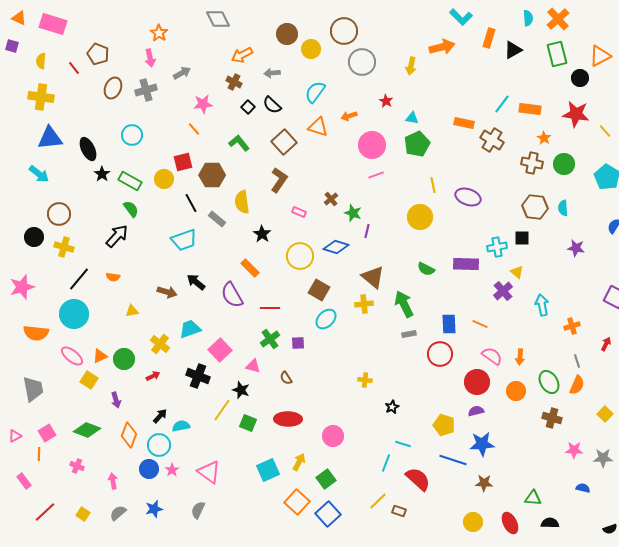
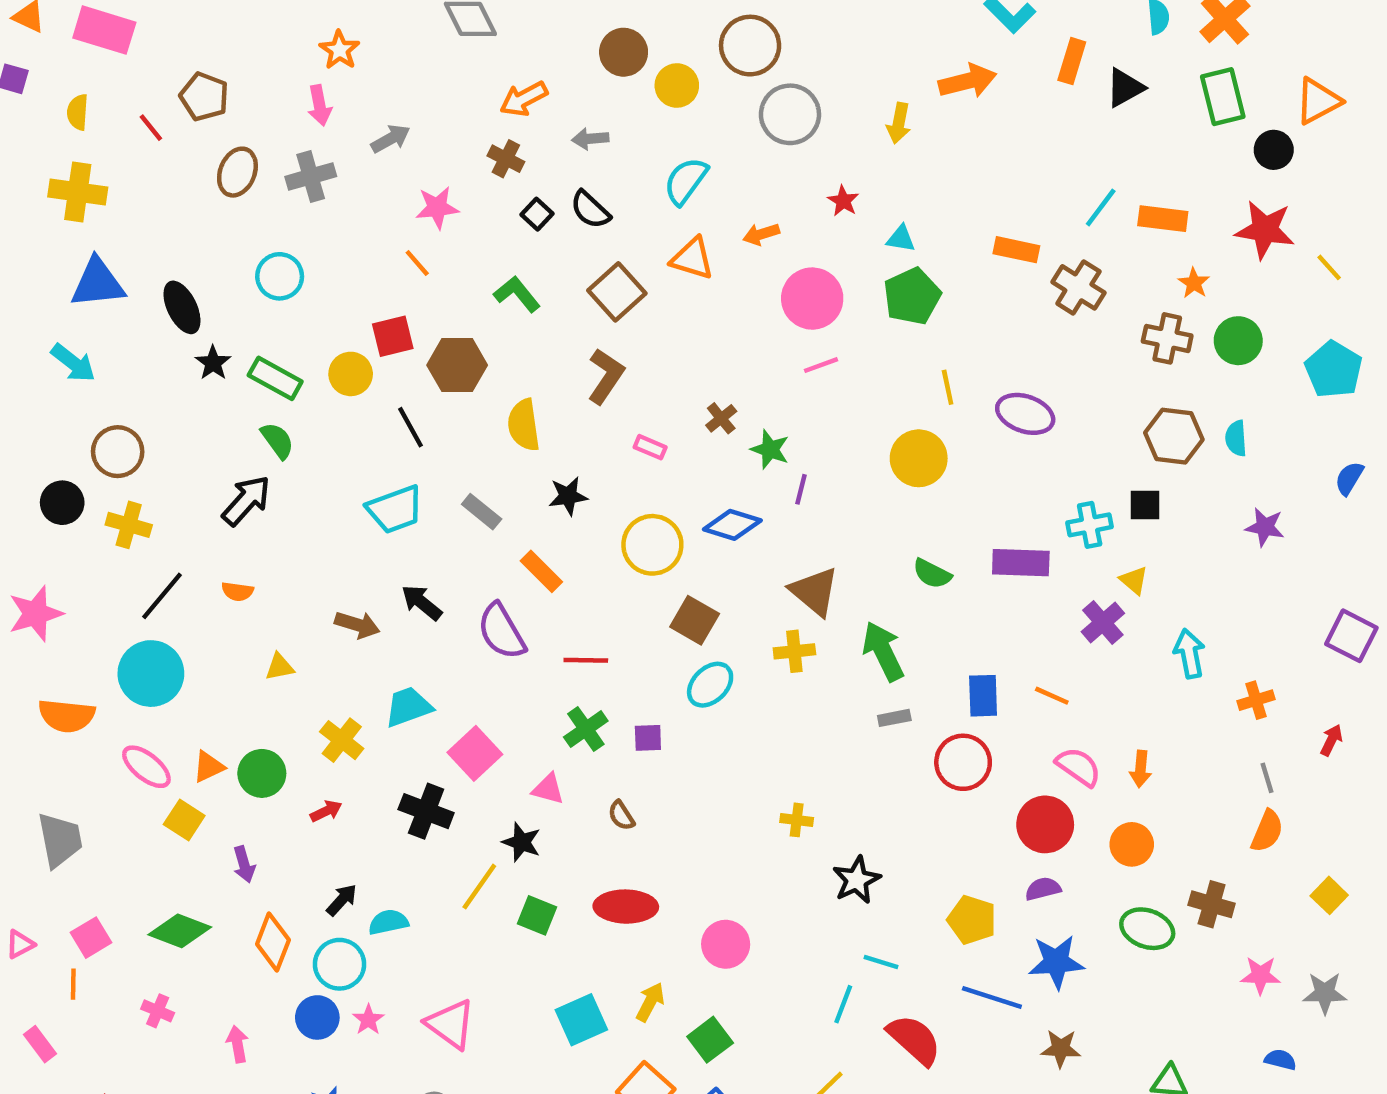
gray rectangle: (217, 219) -> (482, 512), moved
black star: (262, 234) -> (568, 496), turned 30
green ellipse: (549, 382) -> (1147, 929), moved, turned -40
black star: (392, 407) -> (857, 880), size x1.5

